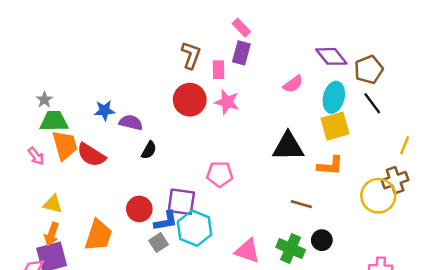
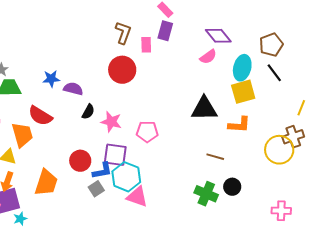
purple diamond: (331, 56) -> (218, 36), moved
pink star: (227, 102) -> (111, 122), moved
orange trapezoid: (65, 145) -> (22, 135), moved
pink triangle: (247, 251) -> (137, 197), moved

